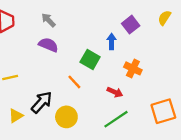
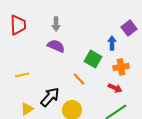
gray arrow: (48, 20) -> (56, 24), turned -136
orange cross: (133, 68) -> (121, 67), moved, turned -35

